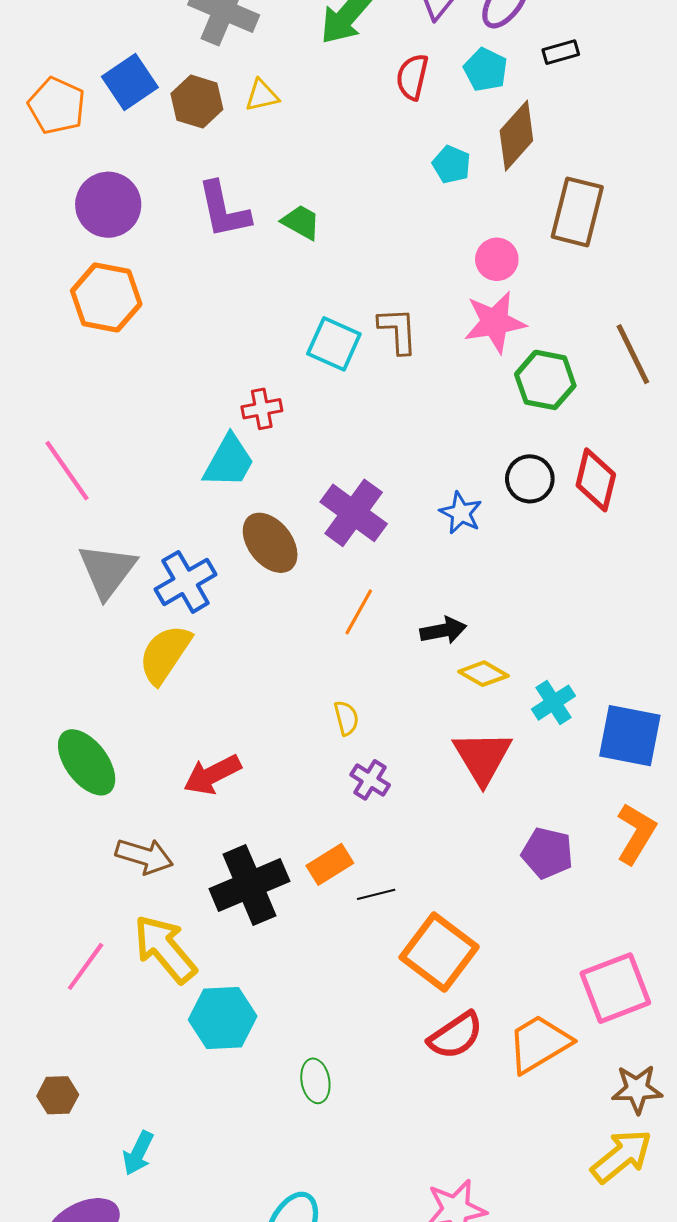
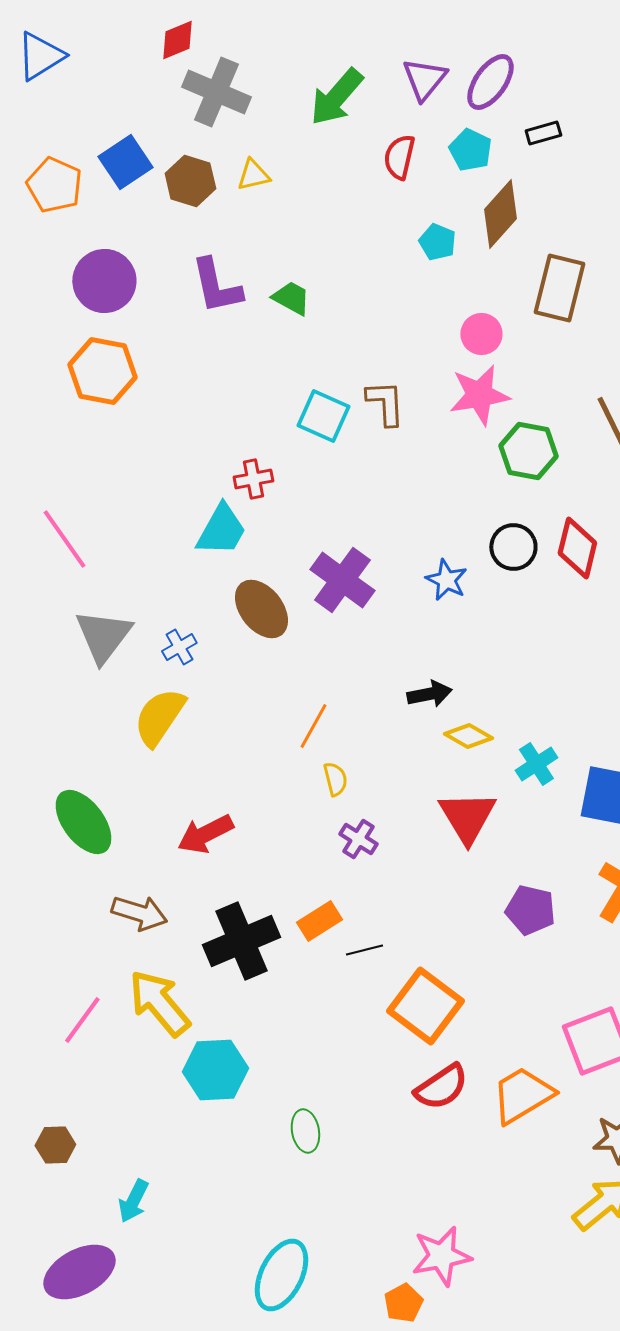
blue cross: (186, 582) -> (179, 647), size x0.6
orange line: (359, 612) -> (313, 726), moved

